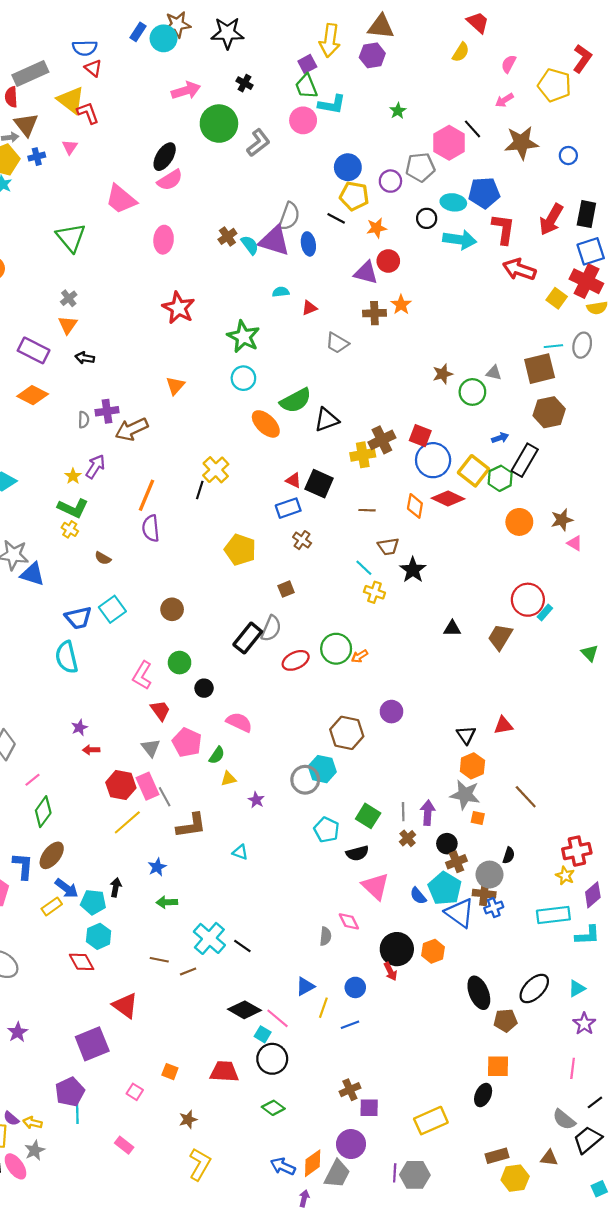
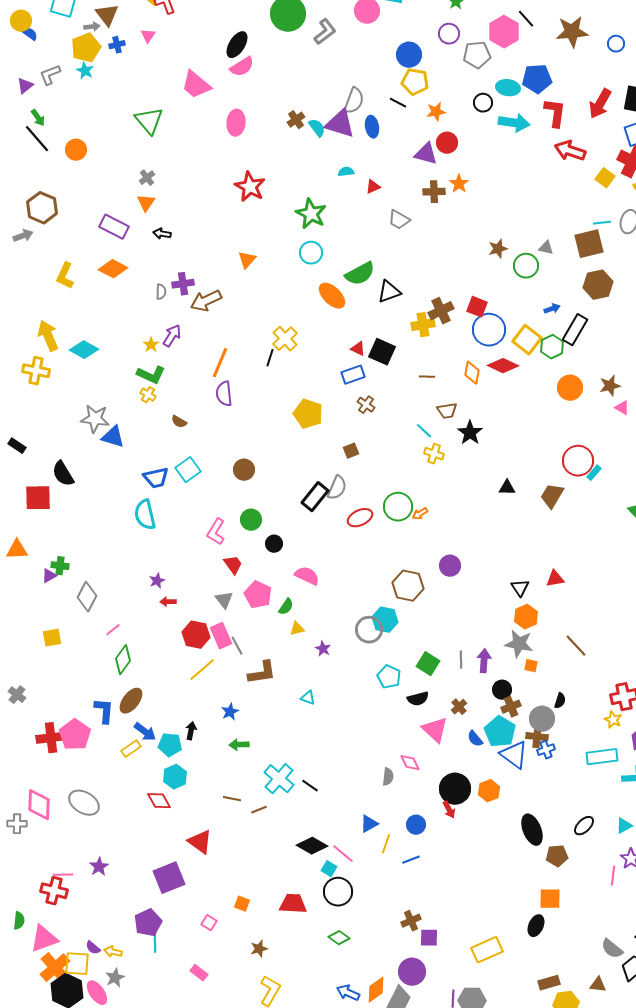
purple circle: (390, 181) -> (449, 34), moved
brown cross: (407, 838) -> (459, 707), moved
black ellipse: (534, 989) -> (584, 826), size x0.7
pink line: (573, 1068) -> (613, 876), moved

